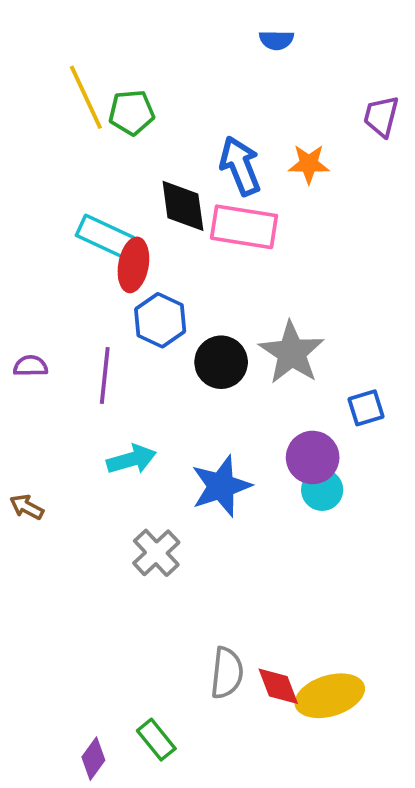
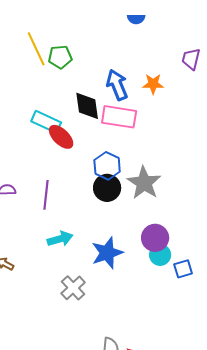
red ellipse: (133, 265) -> (61, 137), turned -56
blue hexagon: (160, 320) -> (107, 166), moved
blue square: (366, 408) -> (183, 269), moved

